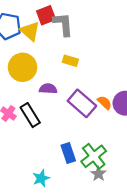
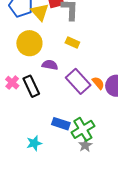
blue rectangle: (68, 153) -> (61, 124), turned -60

